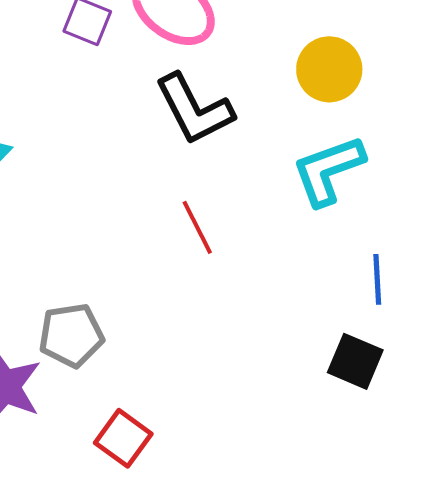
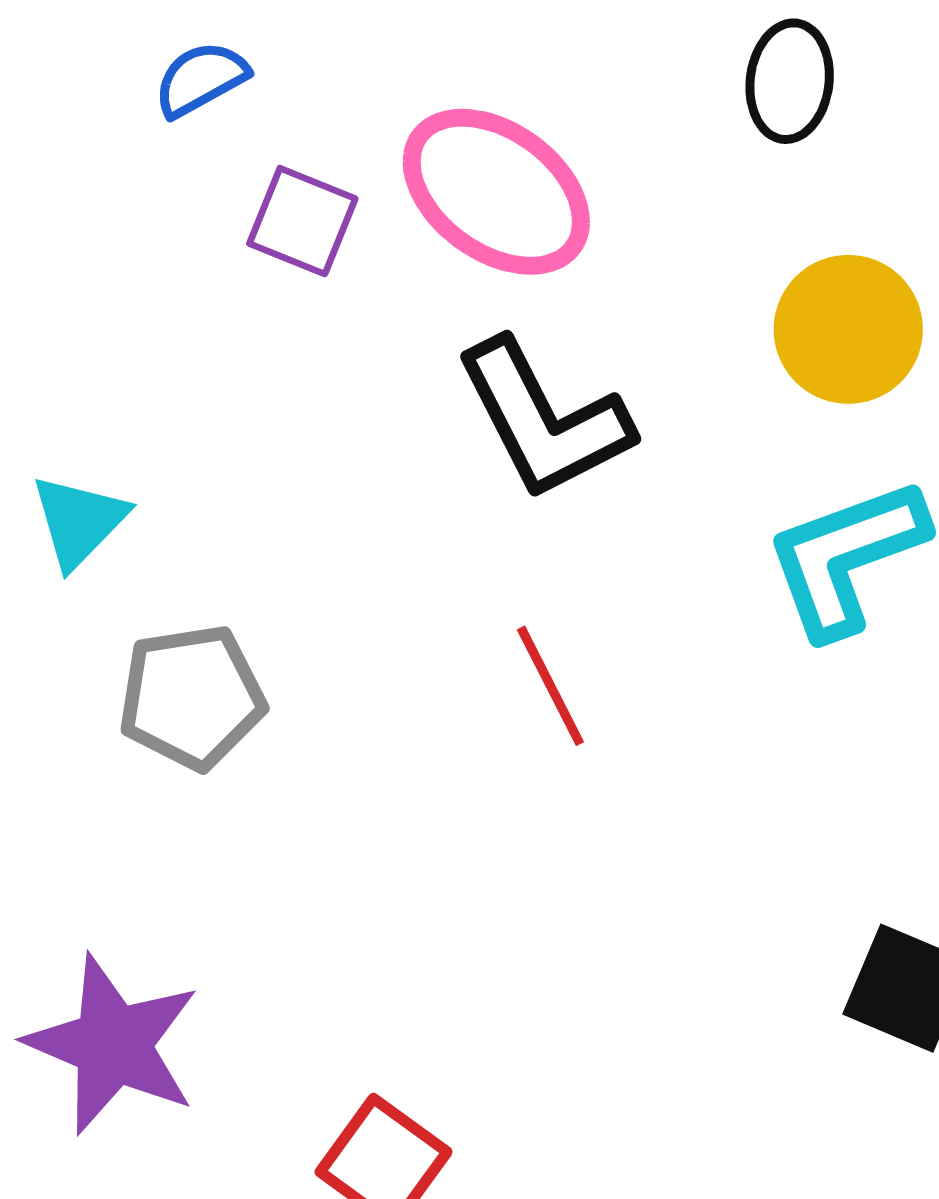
gray pentagon: (71, 335) -> (192, 697), moved

